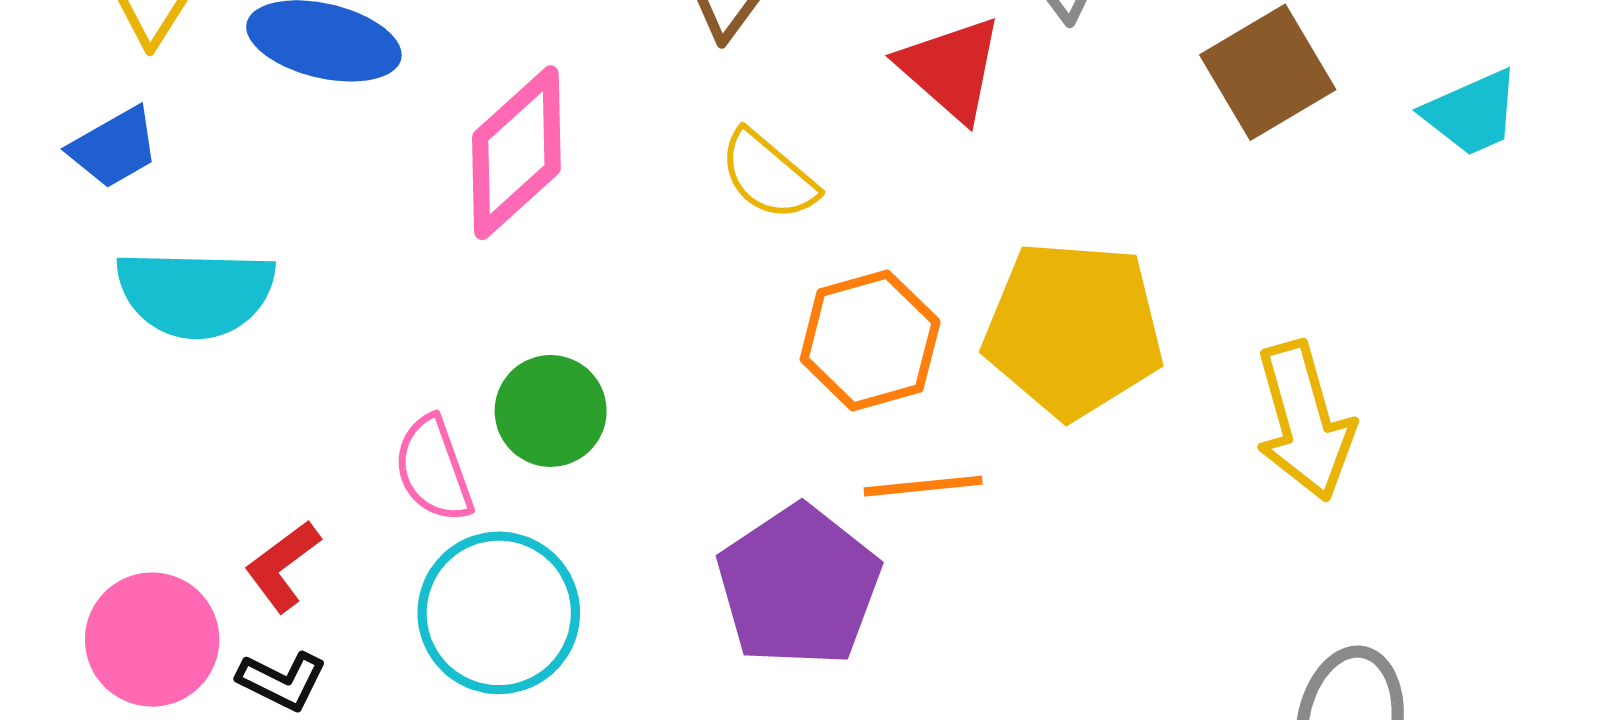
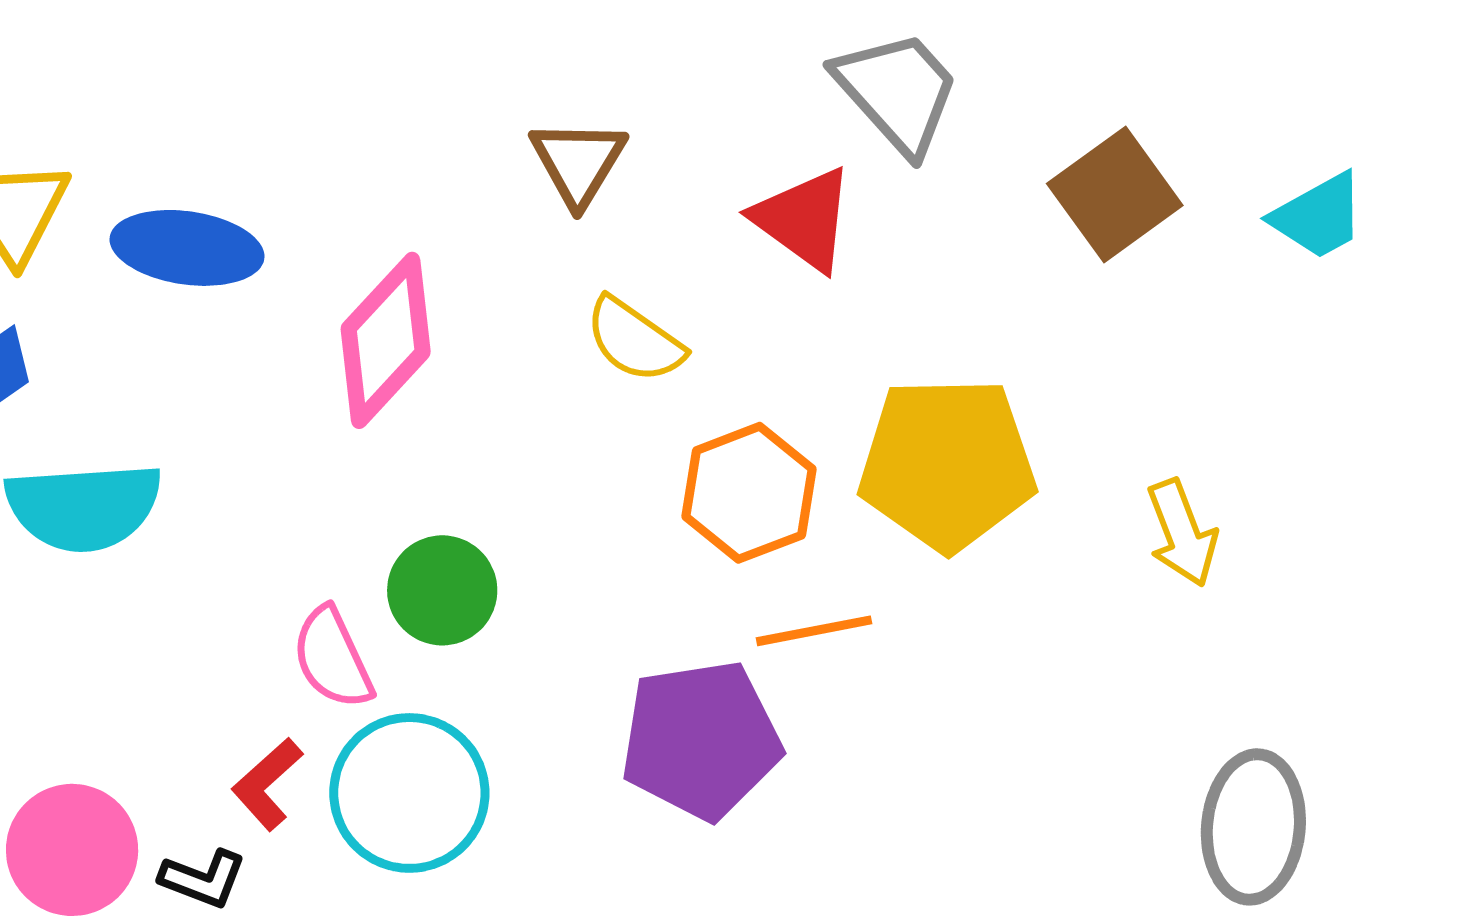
yellow arrow: (1305, 421) -> (1182, 533), size x0.7
red L-shape: (283, 566) -> (267, 784), moved
purple pentagon: (799, 586) -> (701, 740), turned 30

